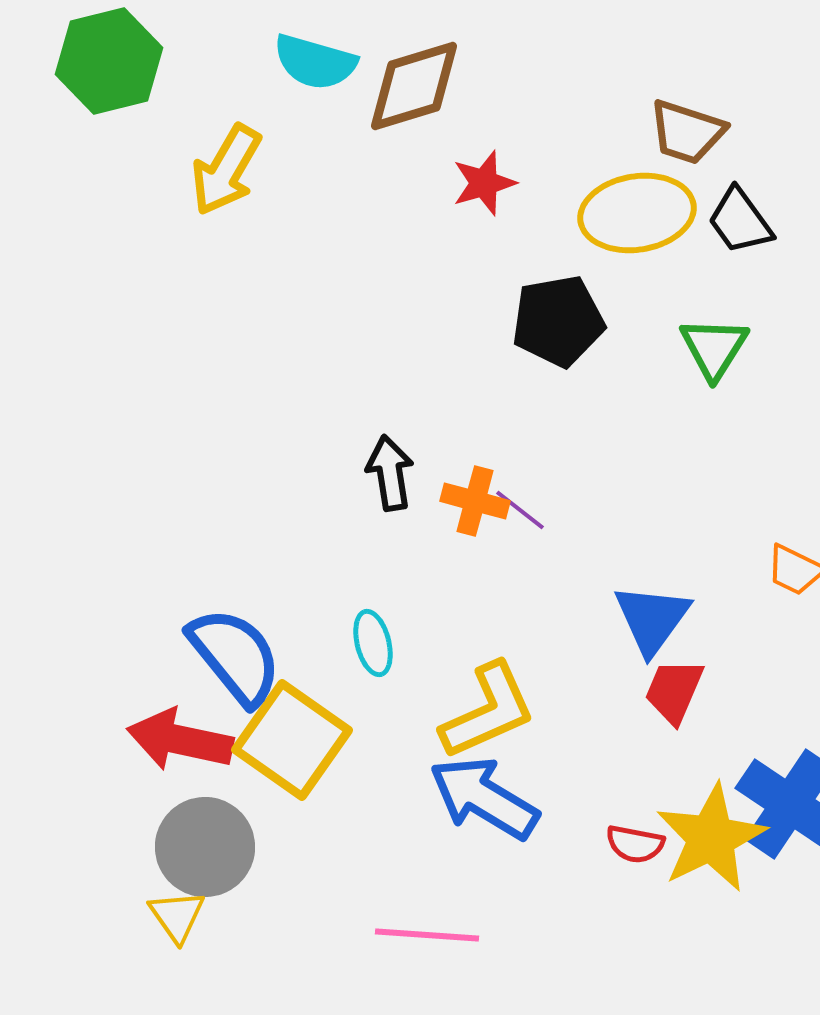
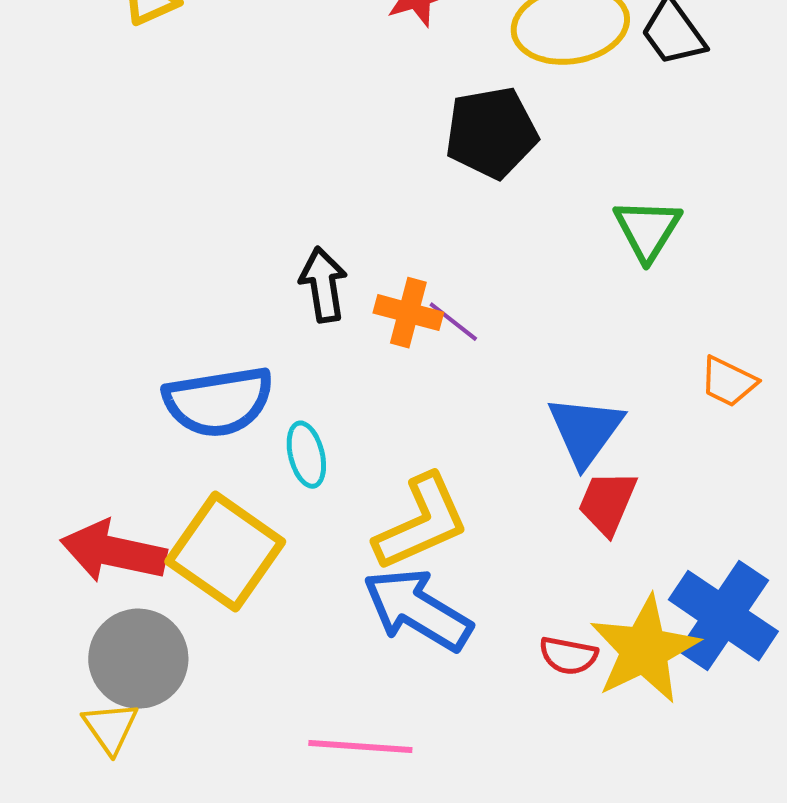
green triangle: (714, 348) -> (647, 230), moved
blue semicircle: (235, 656) -> (218, 402), moved, turned 120

